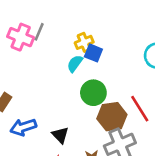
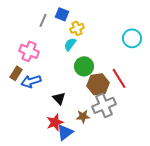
pink cross: (21, 37) -> (29, 51), moved
blue square: (93, 53) -> (62, 14), moved
blue arrow: (23, 127) -> (31, 81), moved

